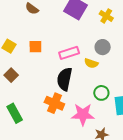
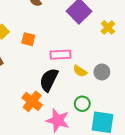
gray circle: (103, 47) -> (102, 72), moved

